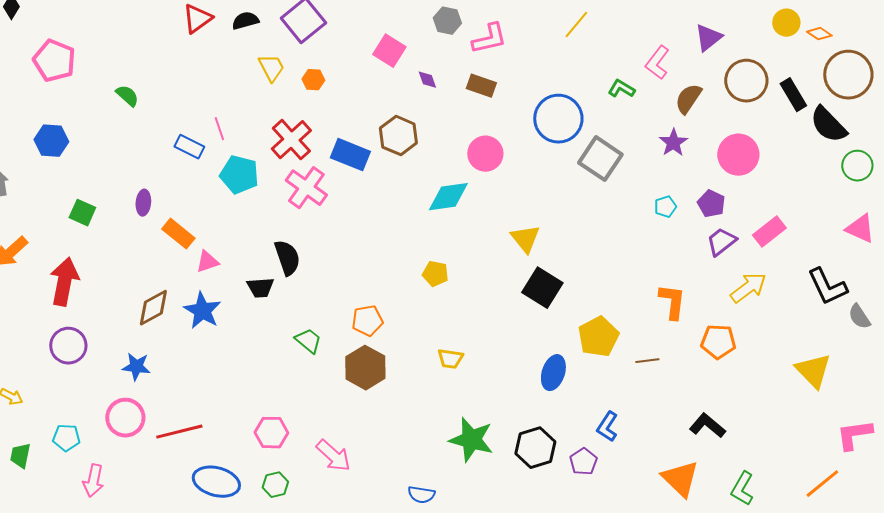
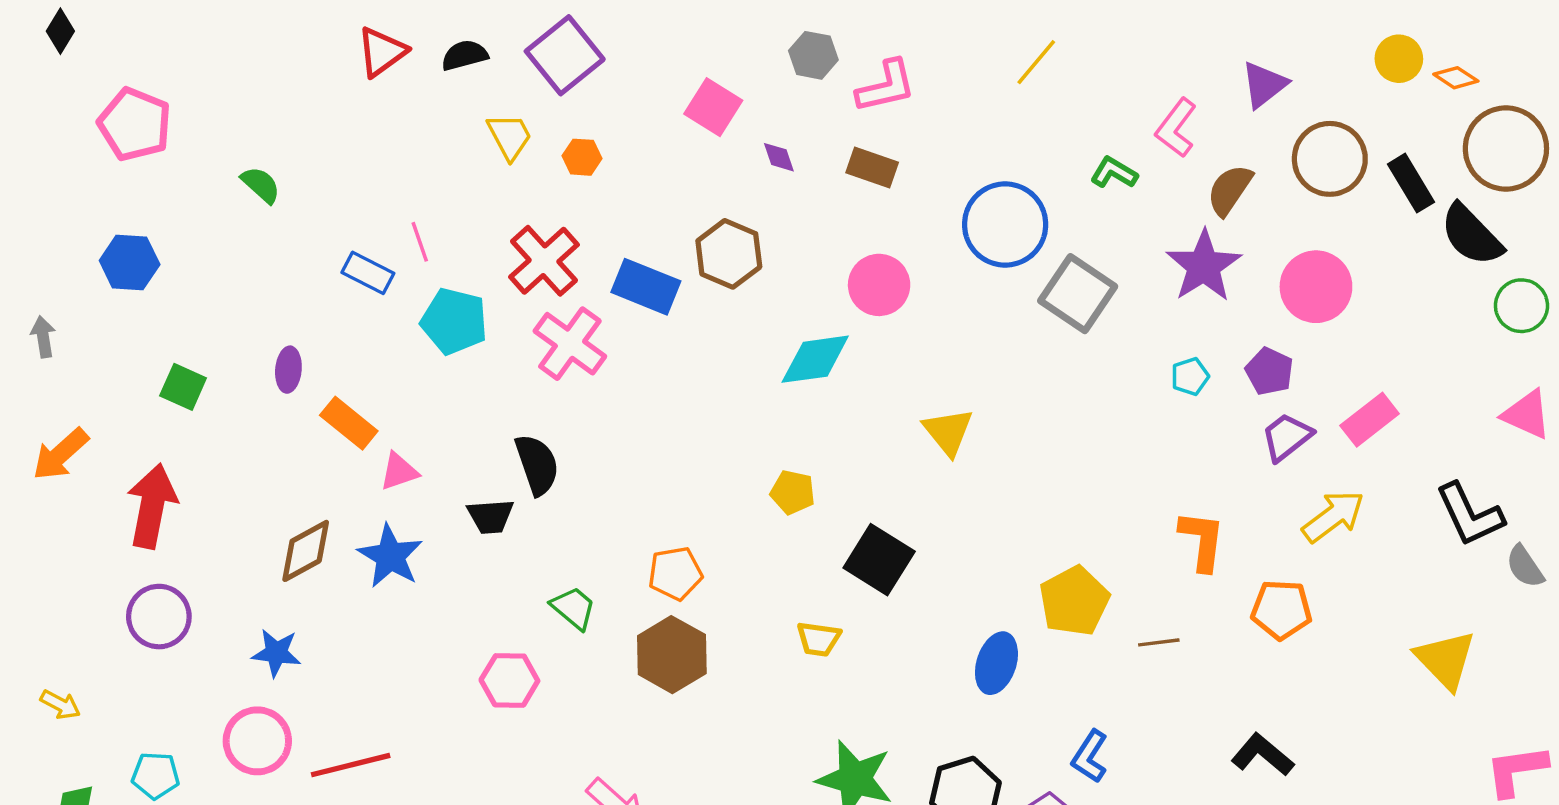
purple star: (673, 143) -> (1204, 266), size x1.5
black square: (542, 288) -> (879, 560), moved
pink hexagon: (271, 433) -> (509, 680), moved

